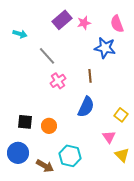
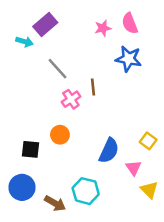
purple rectangle: (62, 20) -> (45, 24), moved
pink semicircle: (117, 24) -> (130, 23), moved
brown line: (90, 76) -> (93, 87), moved
blue semicircle: (86, 107) -> (109, 151), moved
orange circle: (49, 126) -> (60, 135), moved

